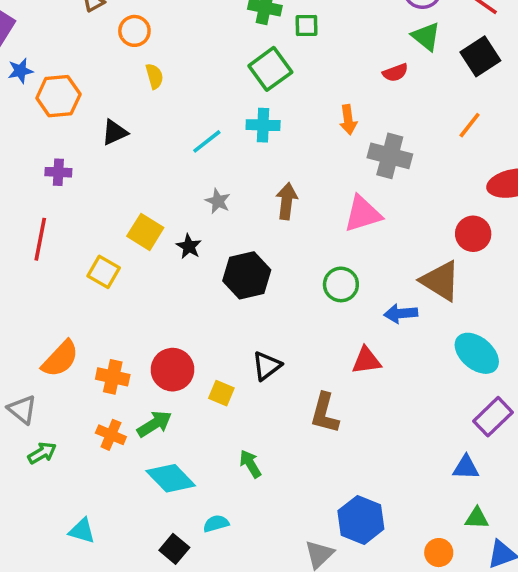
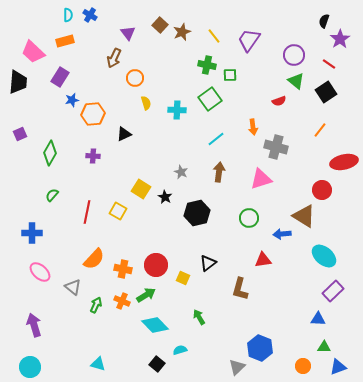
cyan cross: (263, 125) -> (177, 110), moved
cyan line: (207, 141) -> (216, 139), moved
red line: (40, 239) -> (87, 212), moved
green arrow: (42, 453) -> (96, 305), moved, turned -35
cyan triangle: (82, 531) -> (98, 364), moved

